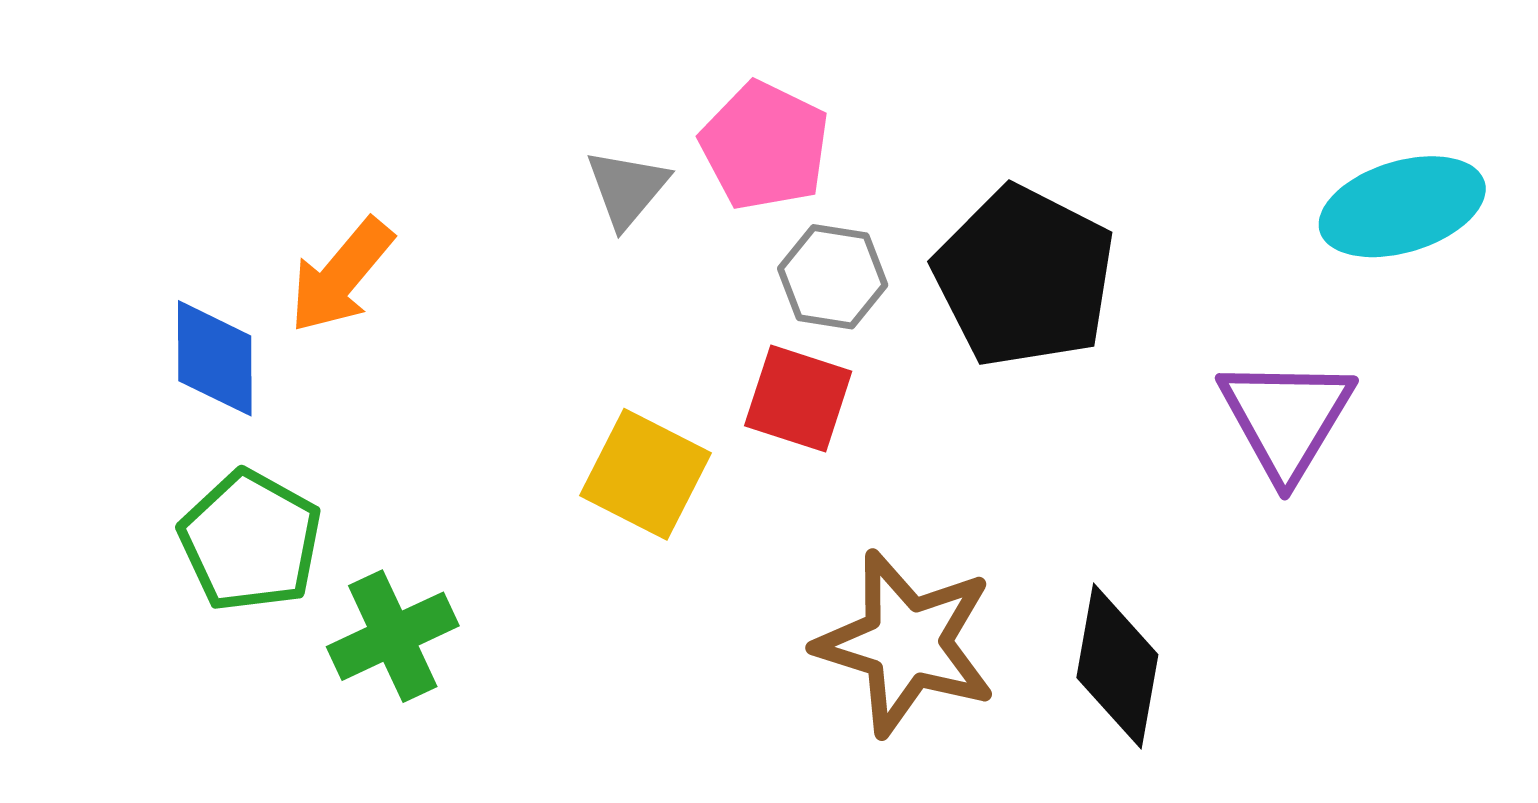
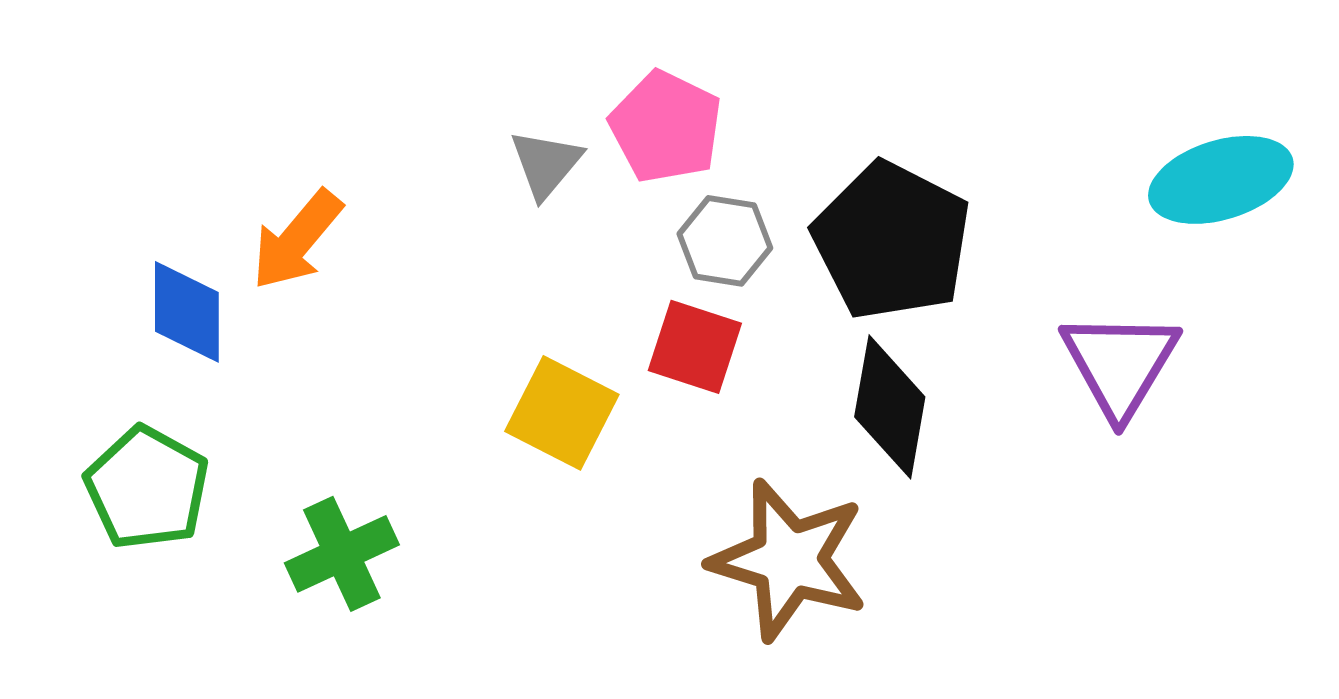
green pentagon: (250, 541) -> (147, 488), moved
black diamond: (1117, 666) -> (890, 407), moved

